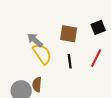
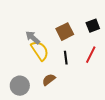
brown square: (69, 34) -> (65, 32), turned -36
brown semicircle: (37, 84) -> (49, 80), moved, turned 48

